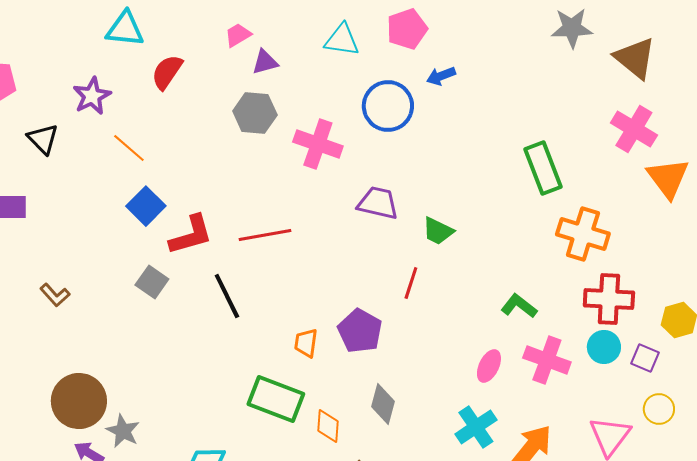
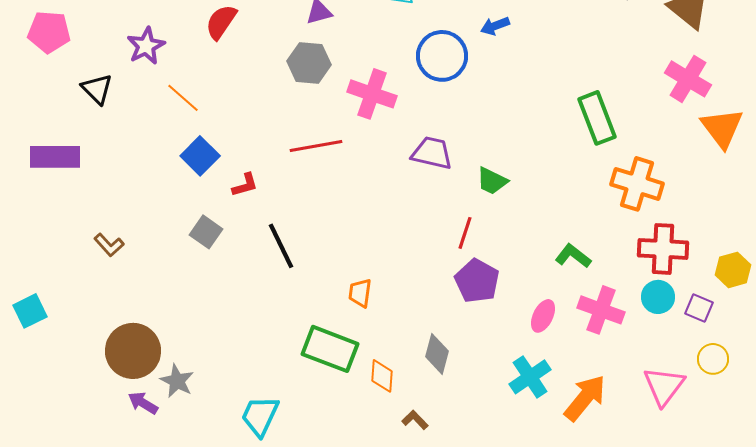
red L-shape: (191, 235) -> (245, 185), size x0.6
red line: (265, 235) -> (316, 146), moved
purple pentagon: (360, 331) -> (477, 281), moved

